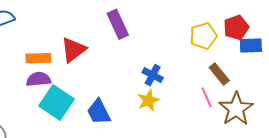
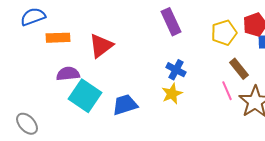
purple rectangle: (118, 24) -> (171, 22), moved
orange rectangle: (38, 58) -> (58, 38), moved
blue trapezoid: (99, 112) -> (125, 105), turned 100

